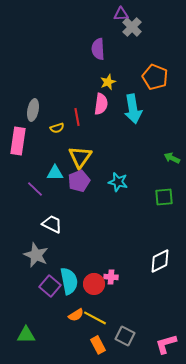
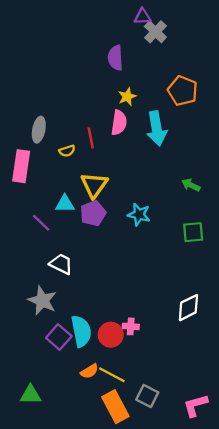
green arrow: (172, 158) -> (191, 185), moved
orange rectangle: (98, 345) -> (115, 407), size x1.5

